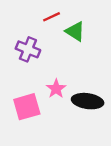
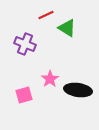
pink square: (27, 107) -> (24, 95), size x0.7

